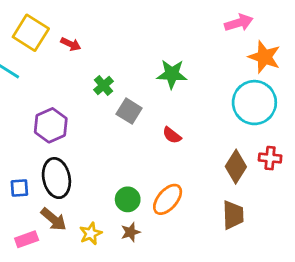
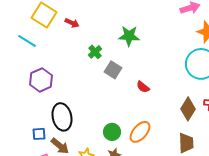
green star: (172, 74) -> (129, 36), moved
purple hexagon: (51, 125) -> (41, 80), moved
blue square: (19, 188) -> (39, 134), moved

